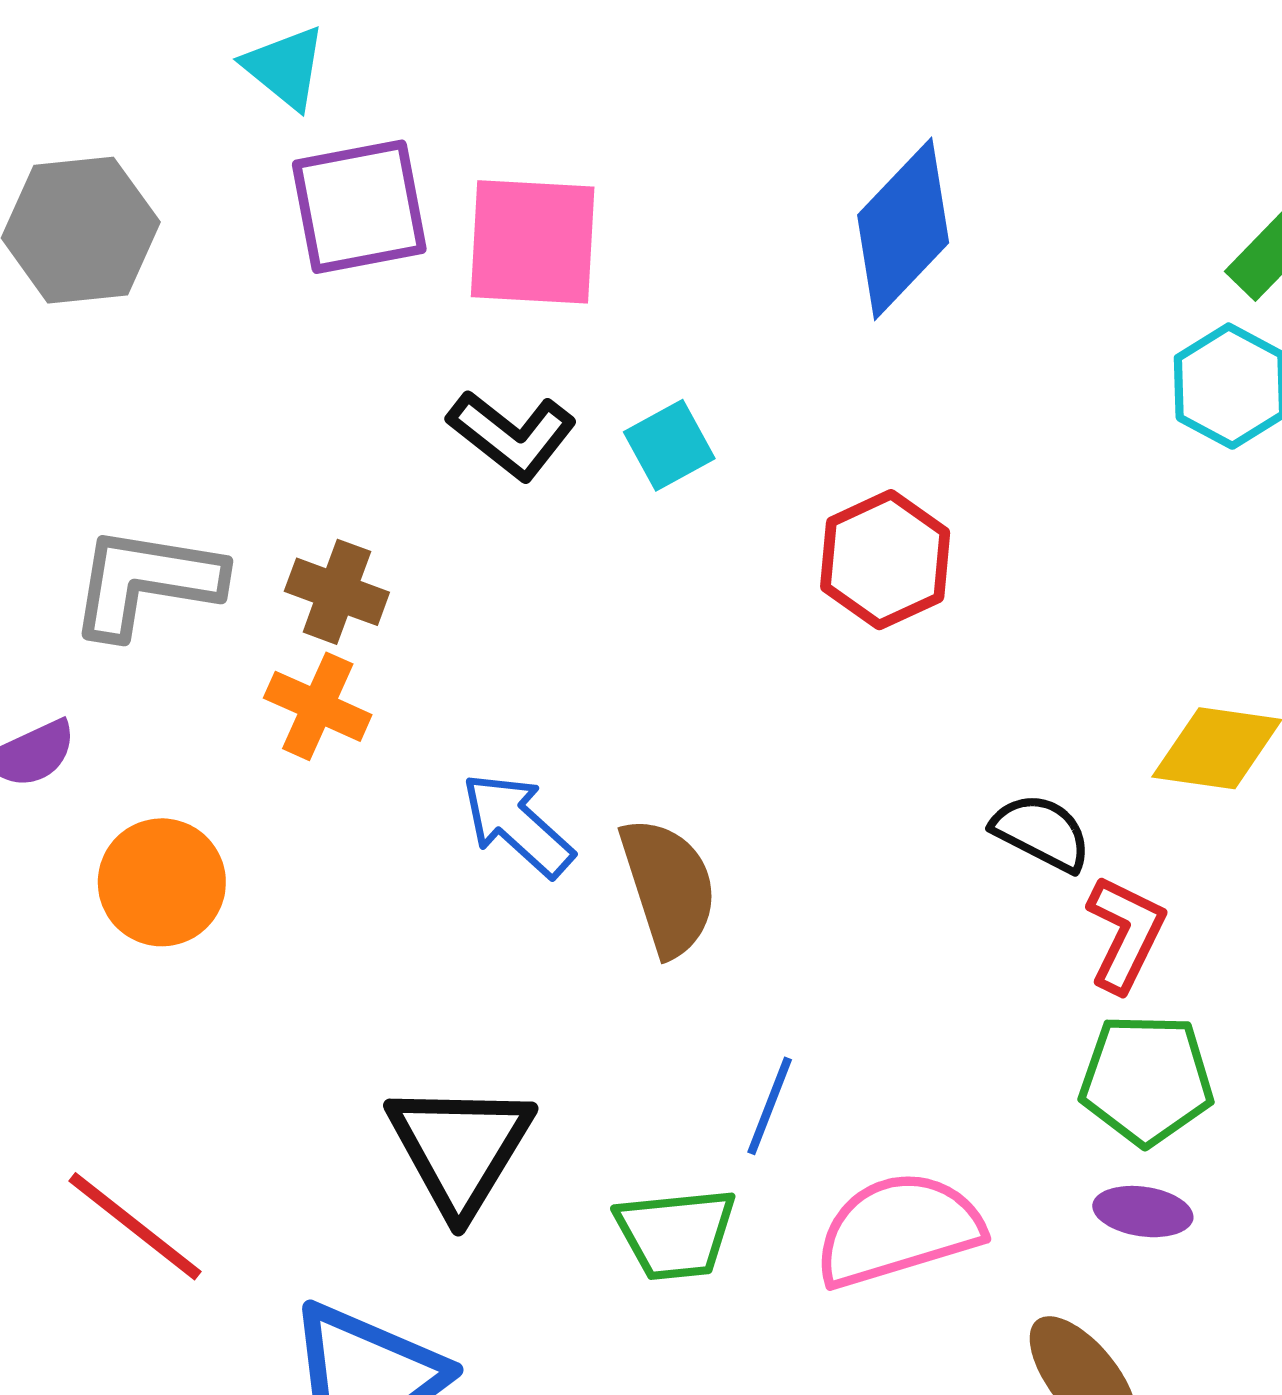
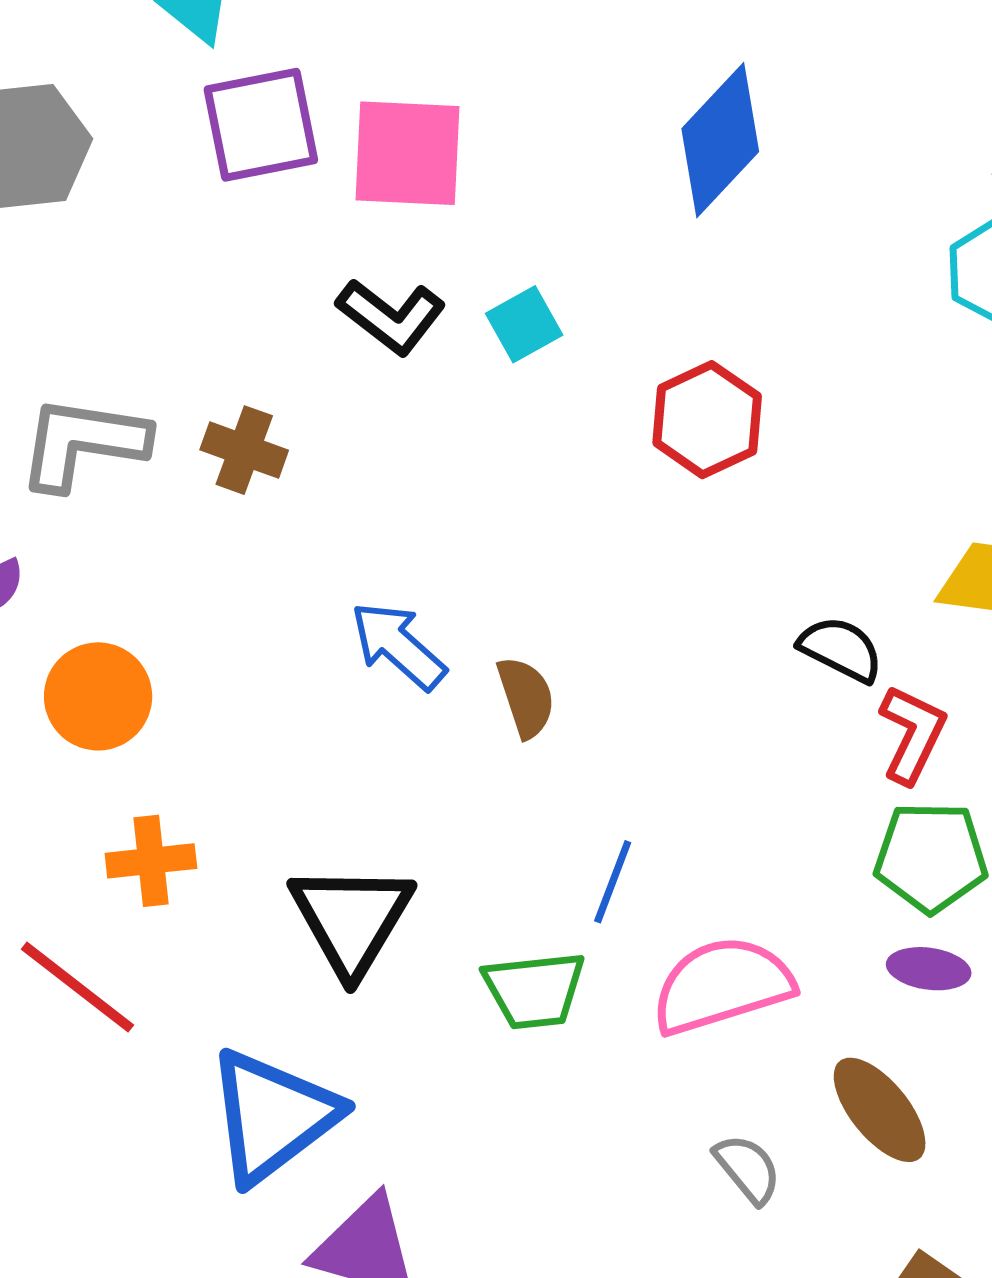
orange cross: (318, 706) -> (151, 861), moved, turned -30
brown semicircle: (668, 887) -> (526, 697), size x0.7

